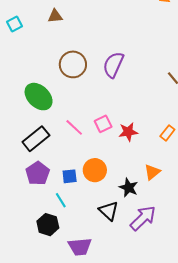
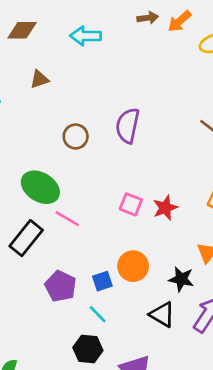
brown circle: (73, 64) -> (76, 136), size x0.7
pink square: (103, 124) -> (131, 204), turned -30
pink line: (74, 127) -> (67, 219), moved
black rectangle: (36, 139) -> (26, 238), moved

